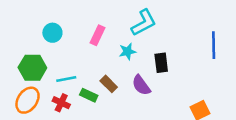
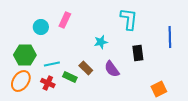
cyan L-shape: (144, 23) -> (129, 19), moved, turned -55
pink rectangle: (97, 35) -> (65, 20), moved
black rectangle: (161, 63) -> (138, 53), moved

